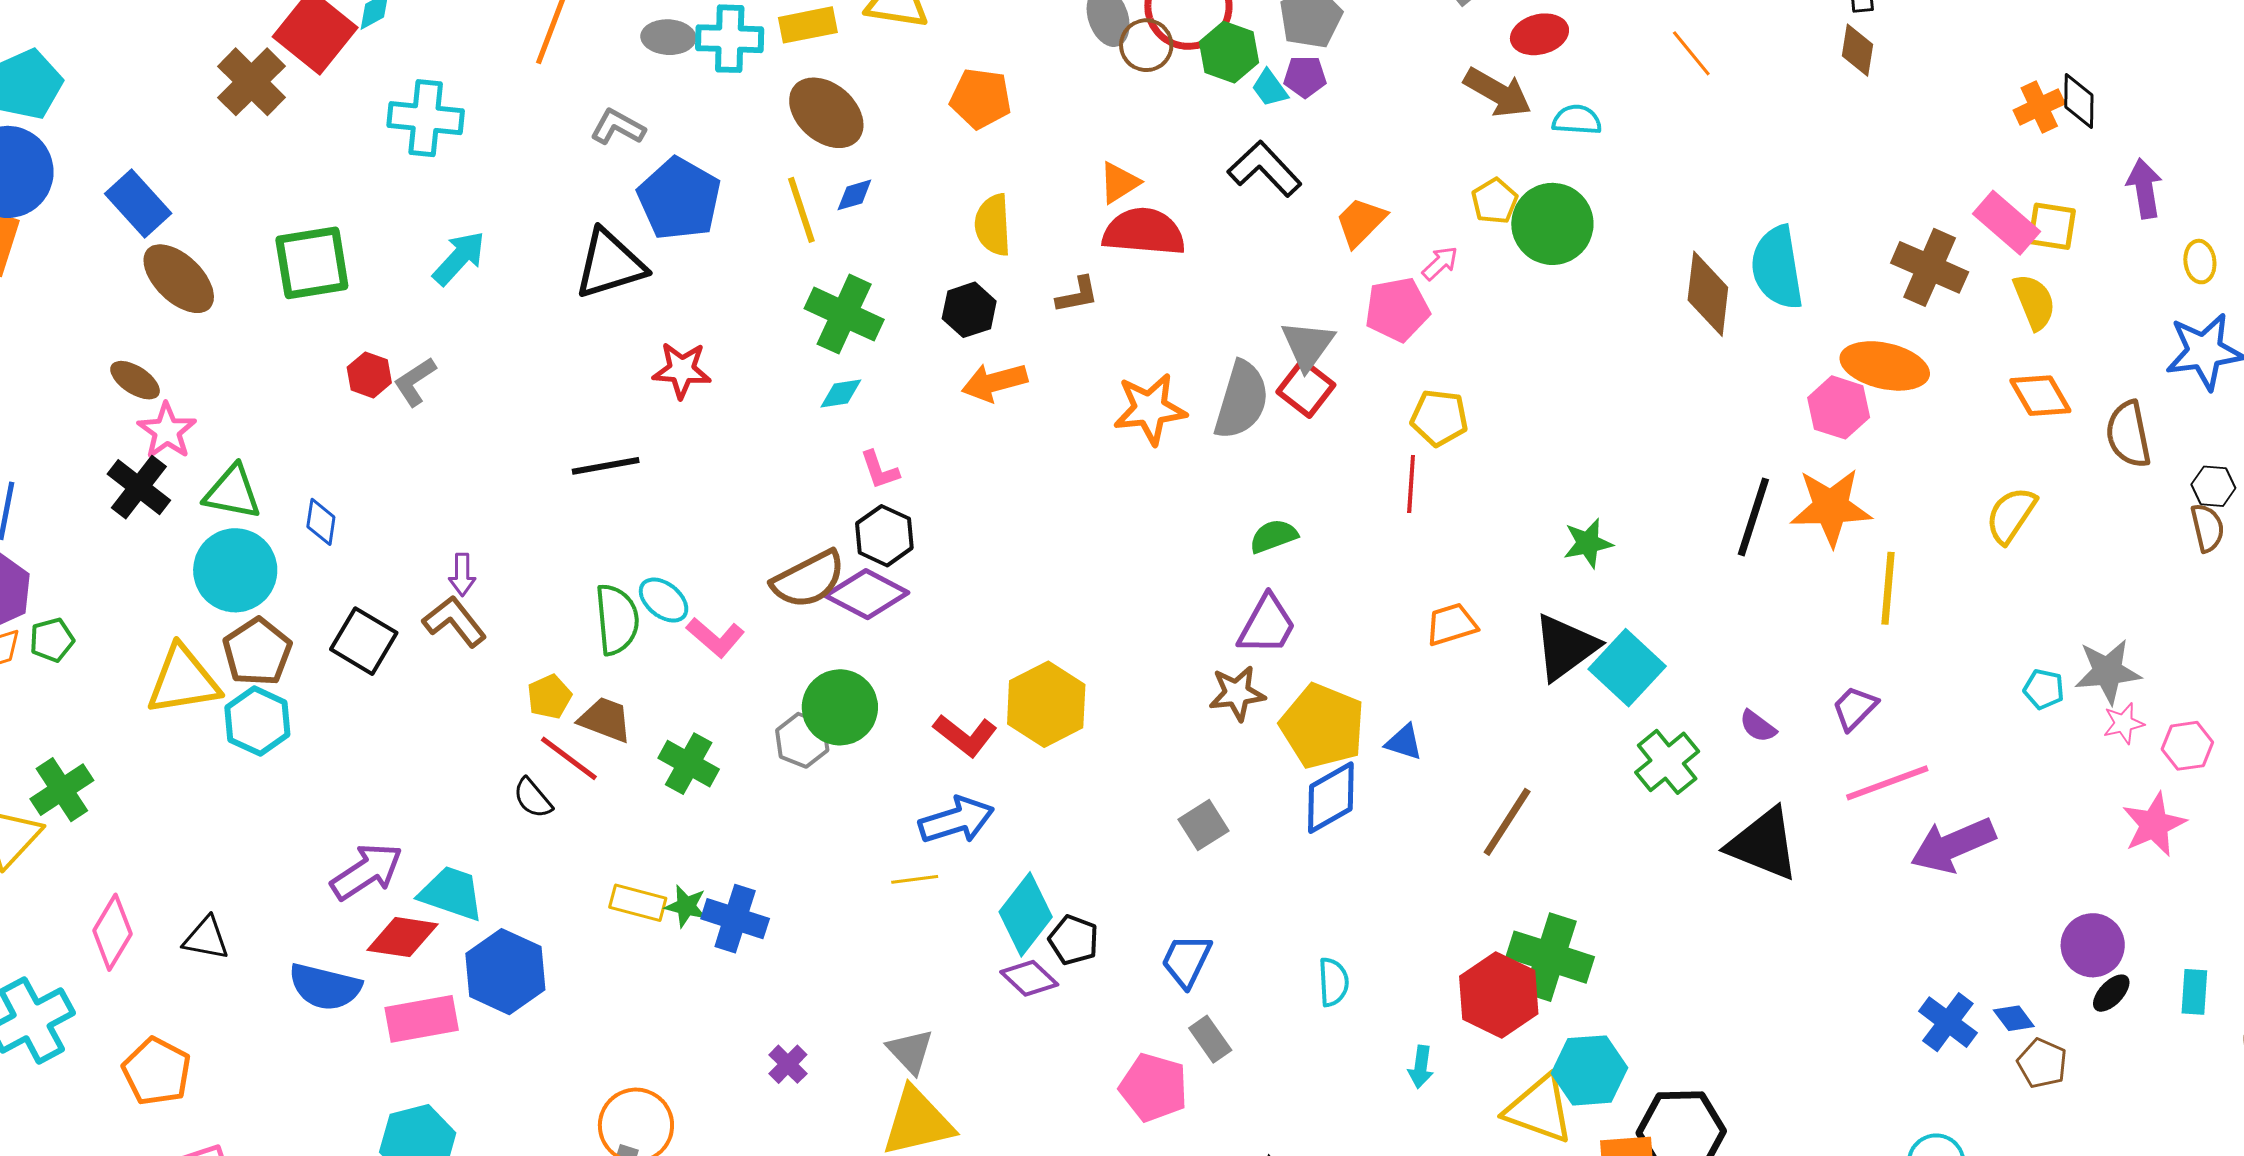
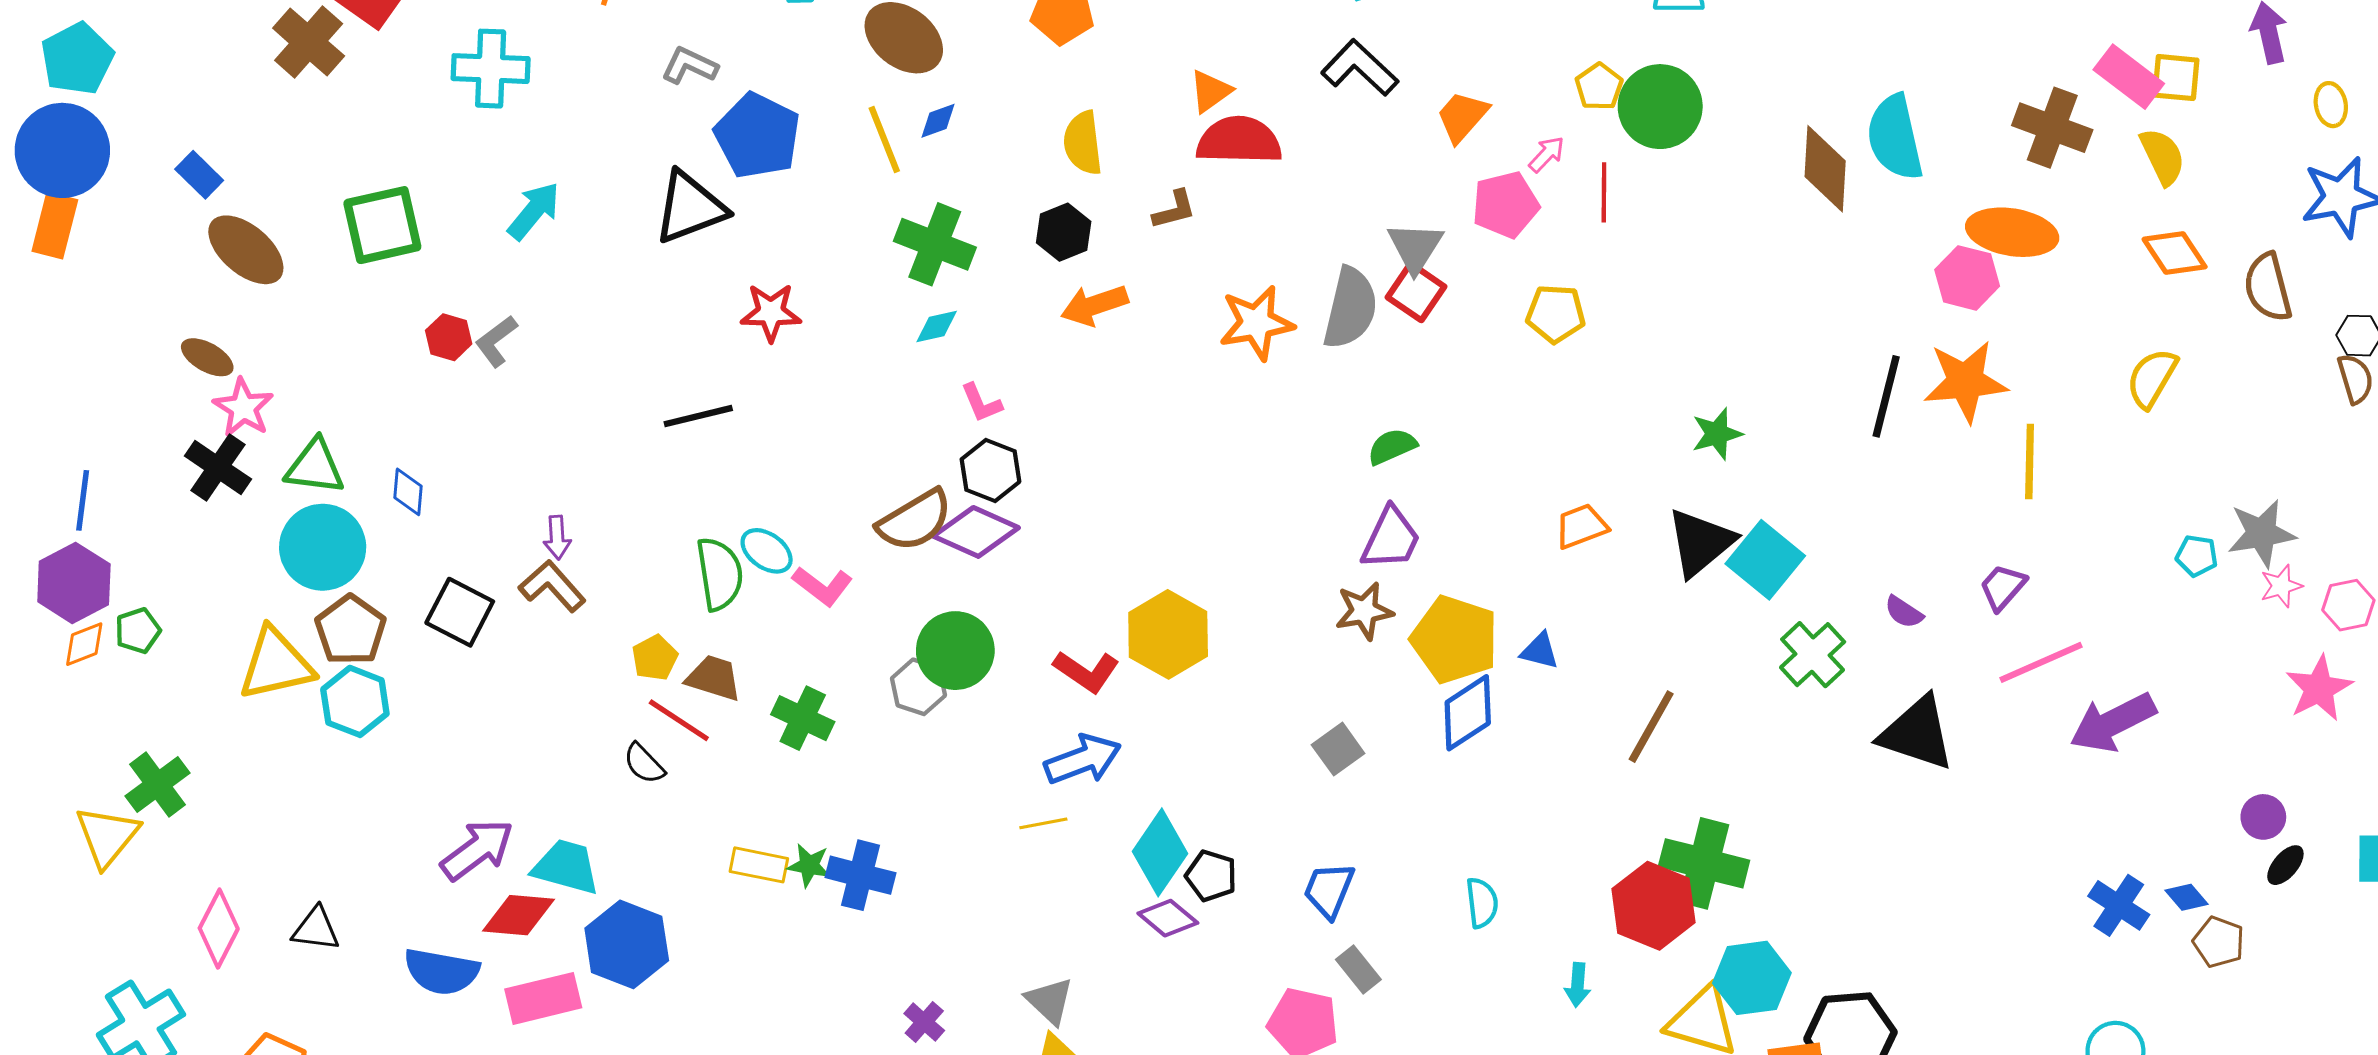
blue rectangle: (138, 203) -> (199, 175), size x0.7
red line: (1411, 484) -> (1604, 192), moved
purple circle: (2093, 945) -> (2263, 817), size x0.7

